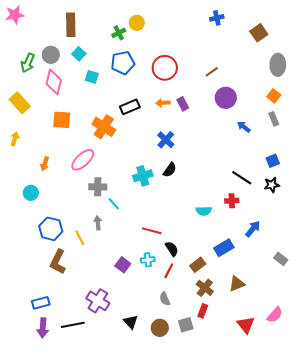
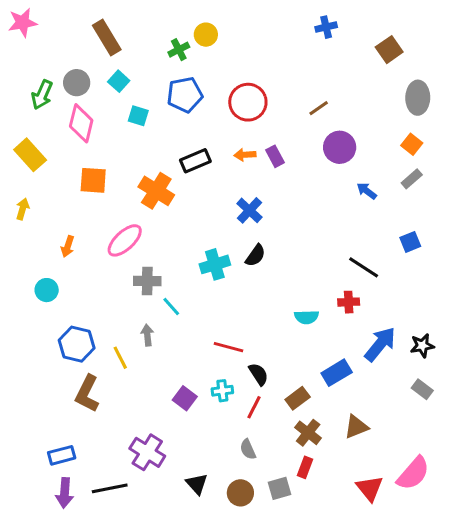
brown rectangle: (71, 25) -> (107, 38), turned -30
gray rectangle: (274, 119) -> (412, 179), turned 72
black star: (272, 185) -> (422, 346), moved
blue arrow: (253, 229) -> (380, 344), size x1.4
pink semicircle: (275, 315) -> (413, 473), size x1.4

